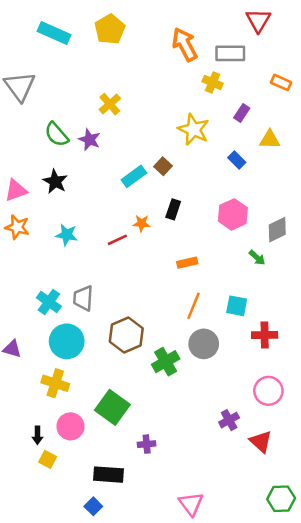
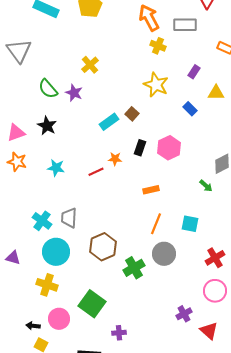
yellow cross: (213, 82) -> (158, 46), moved
pink hexagon: (233, 214) -> (169, 148), moved
red cross: (265, 335) -> (215, 258), moved, turned -30
black arrow: (37, 435) -> (33, 326), turned 96

